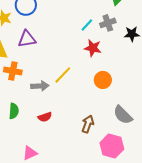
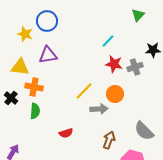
gray cross: (108, 23) -> (135, 67), moved
orange circle: (103, 80) -> (115, 94), moved
gray arrow: (40, 86) -> (99, 109), moved
green semicircle: (14, 111) -> (35, 111), moved

